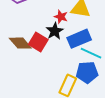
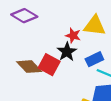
blue rectangle: (79, 39) -> (94, 59), size x0.7

